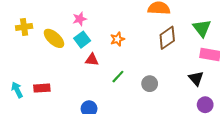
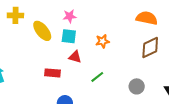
cyan square: (82, 40) -> (69, 36), turned 35
gray circle: (150, 84) -> (137, 86), moved
red rectangle: (42, 88) -> (53, 73), moved

